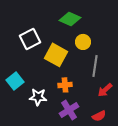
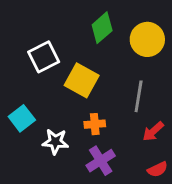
green diamond: (70, 19) -> (102, 28), turned -65
yellow circle: (83, 42) -> (147, 39), moved, size x1.5
red semicircle: (99, 116) -> (158, 169), moved

